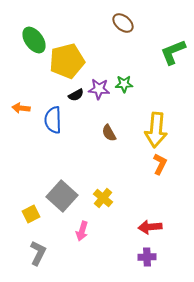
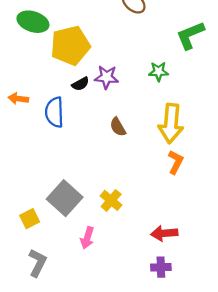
green ellipse: (34, 40) -> (33, 22), turned -36
green star: (124, 84) -> (159, 71), moved

